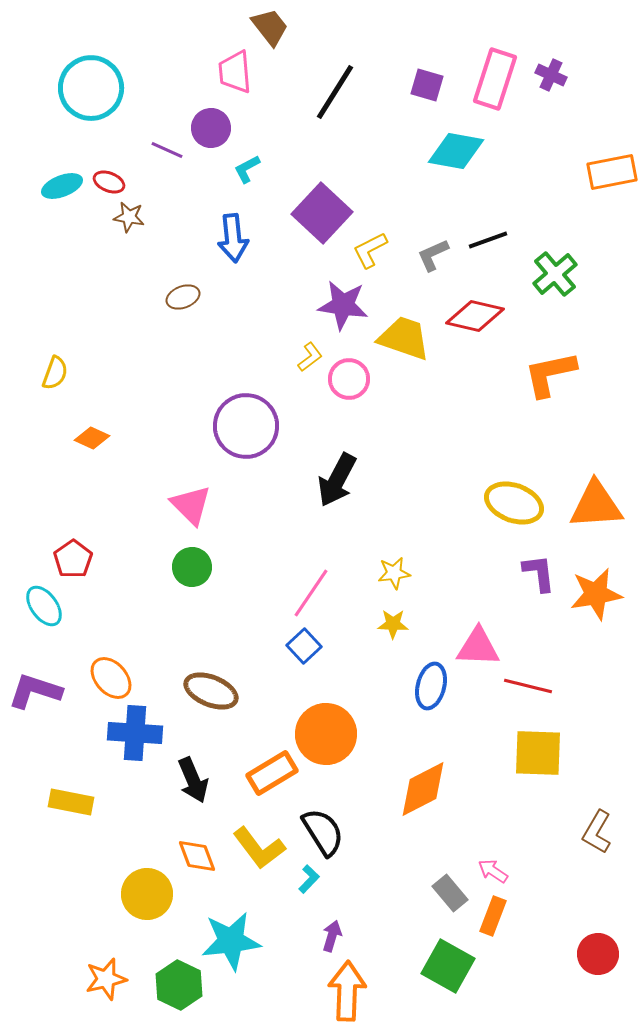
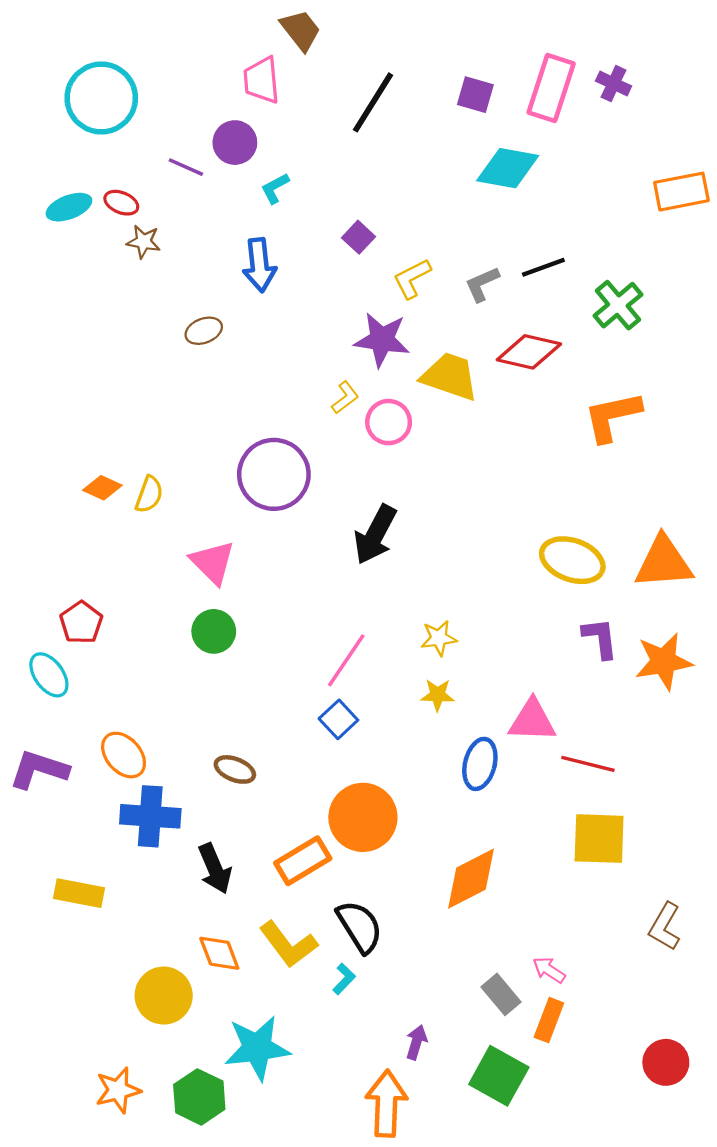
purple square: (322, 213) -> (358, 237), size x0.5
yellow semicircle: (55, 373) -> (149, 494), moved
brown ellipse: (211, 691) -> (235, 769), size x0.7
purple arrow: (332, 936) -> (416, 1042), moved

